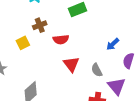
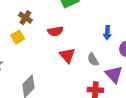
brown cross: (40, 25) -> (25, 18), moved, turned -32
blue arrow: (113, 44) -> (107, 33), turned -40

